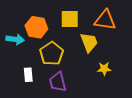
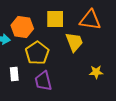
yellow star: (104, 69) -> (96, 72), moved

